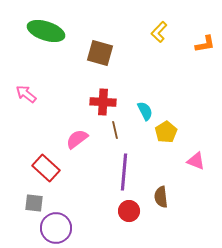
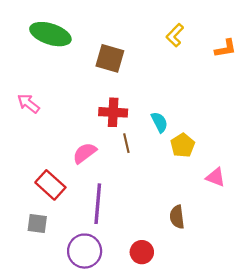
purple line: (124, 172) -> (98, 204), moved
red circle: (129, 211) -> (142, 252), moved
purple circle: (56, 228) -> (85, 251), moved

